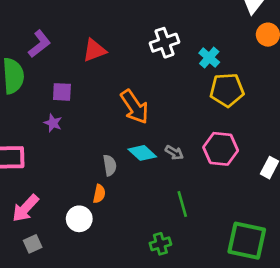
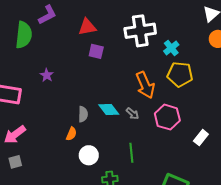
white cross: (164, 43) -> (140, 31), size x1.4
purple square: (62, 92) -> (96, 51), moved
orange arrow: (135, 107) -> (145, 85), moved
white circle: (79, 219) -> (89, 155), moved

